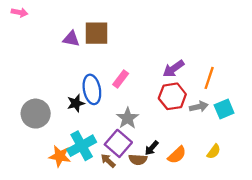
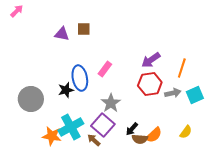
pink arrow: (20, 12) -> (17, 11), turned -56
brown square: (97, 33) -> (84, 29), size x0.6
brown semicircle: (138, 160) -> (140, 139), moved

